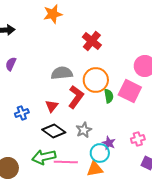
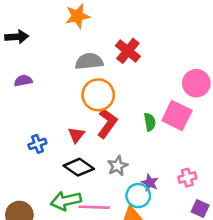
purple semicircle: (11, 64) -> (23, 81), turned 56
gray semicircle: (62, 73) -> (89, 61), moved
orange circle: (96, 80) -> (98, 95), moved

